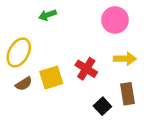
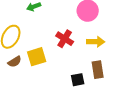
red cross: (86, 69) -> (65, 39), moved
black square: (102, 106) -> (78, 80), turned 32

